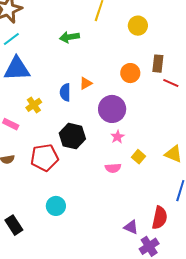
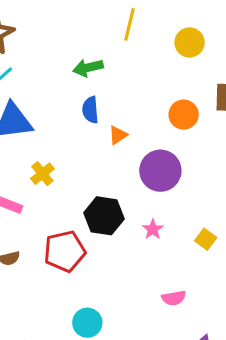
blue semicircle: (65, 92) -> (90, 110), moved
pink star: (117, 137) -> (153, 229), moved
pink semicircle: (113, 168) -> (174, 298), moved

